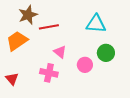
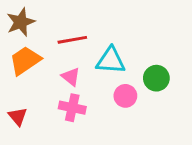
brown star: (28, 15) -> (21, 22), moved
cyan triangle: (96, 24) -> (111, 60), moved
pink triangle: (60, 52) -> (71, 77), moved

